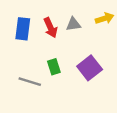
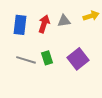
red arrow: (50, 28) -> (44, 24), turned -138
gray line: (30, 82) -> (26, 60), moved

